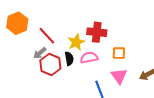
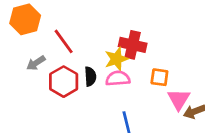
yellow star: (76, 42) -> (116, 59), moved
gray arrow: (40, 53) -> (36, 63), moved
pink triangle: (119, 76) -> (179, 99), moved

